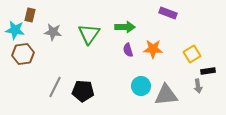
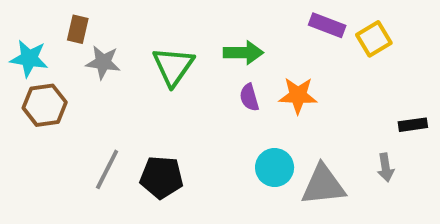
brown rectangle: (30, 15) -> (78, 29), moved
yellow square: (192, 54) -> (374, 39), moved
black rectangle: (208, 71) -> (413, 125), moved

